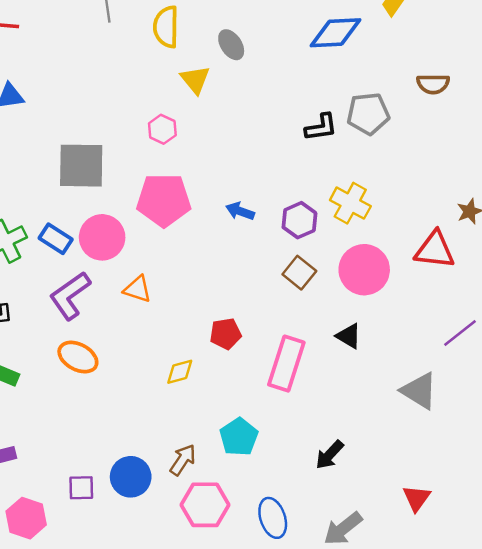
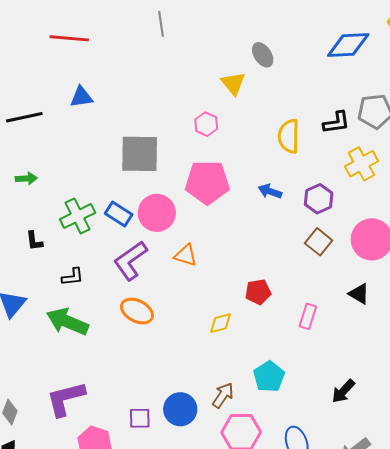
yellow semicircle: (166, 27) -> (289, 136), moved
yellow cross: (350, 203) -> (361, 164), moved, turned 32
pink rectangle: (286, 364) -> (308, 316), size x0.6

